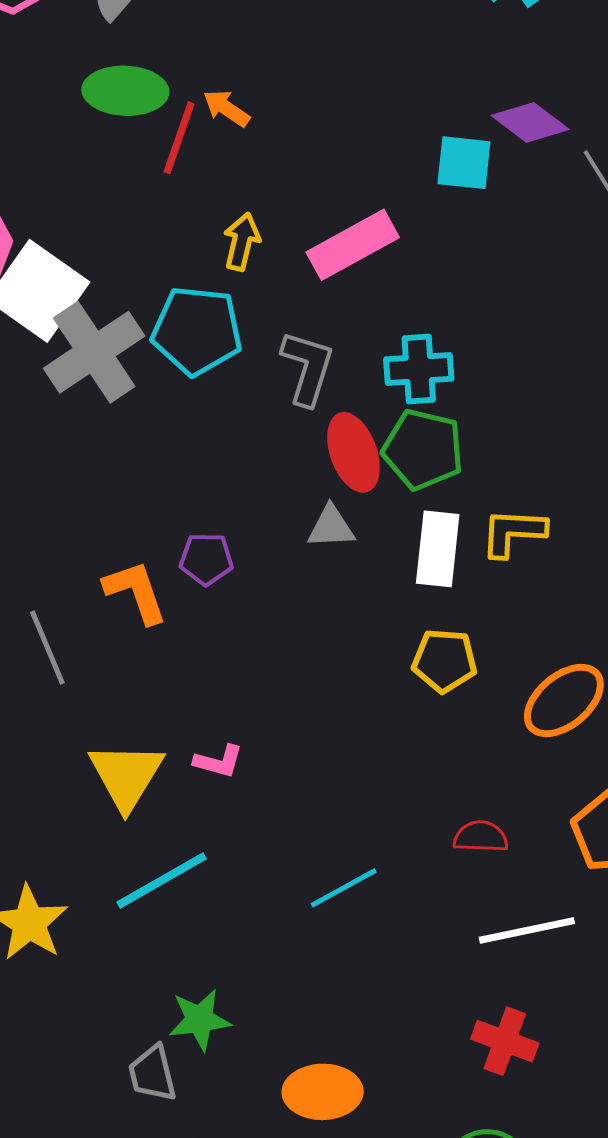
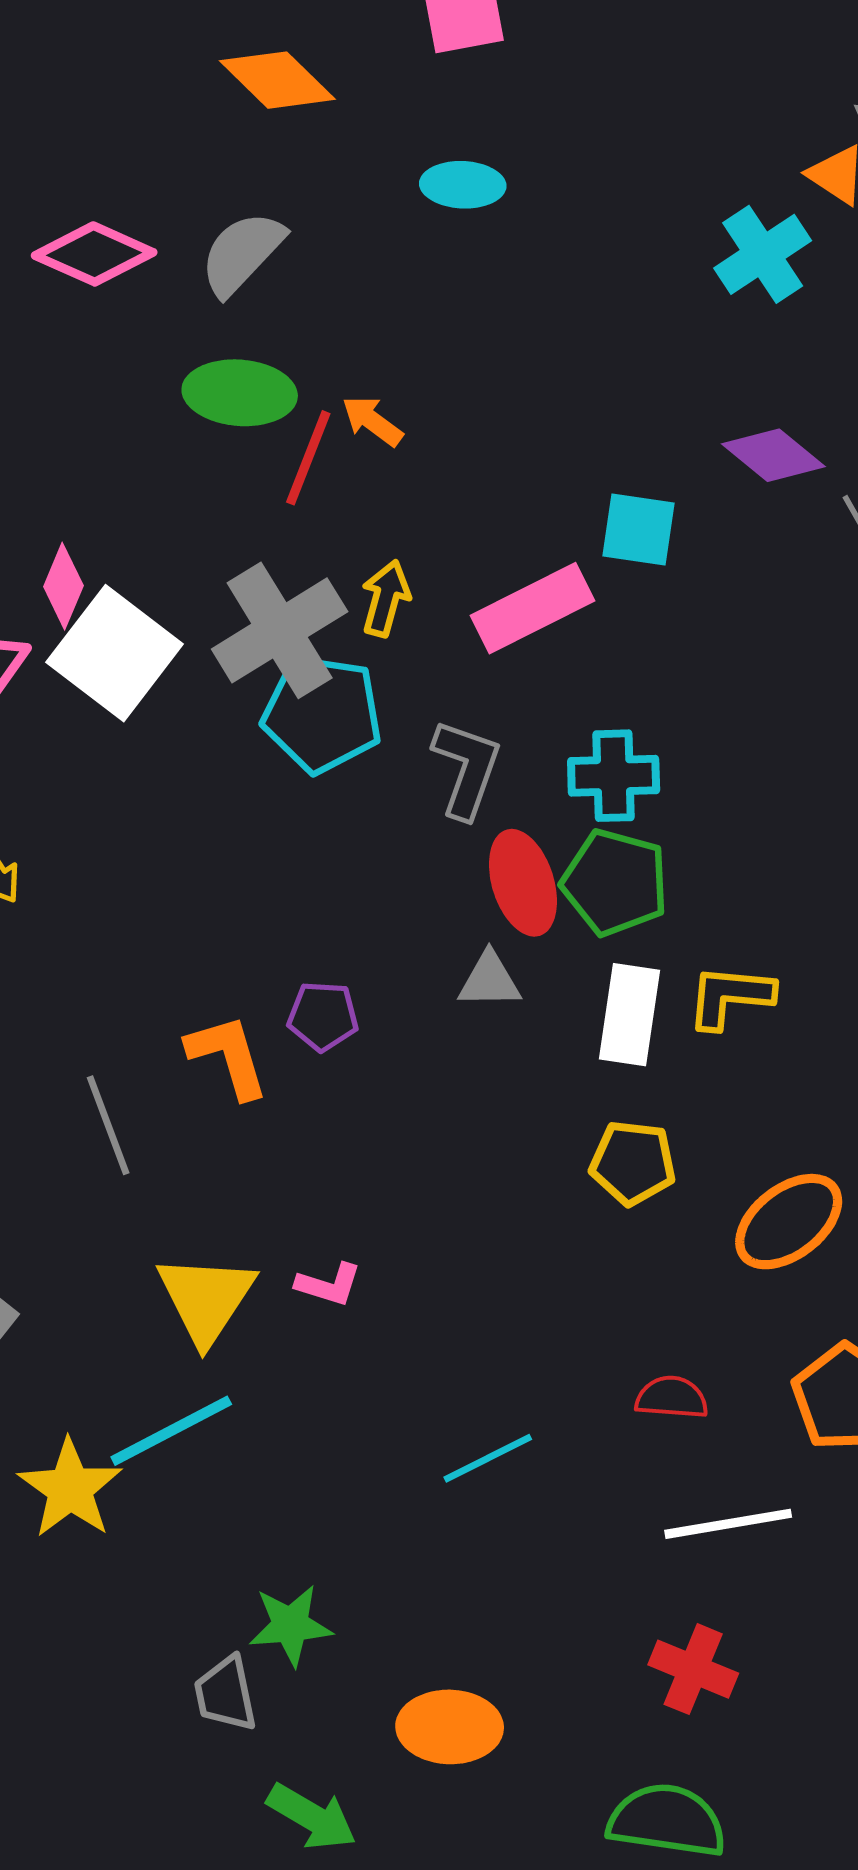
cyan square: (464, 163) -> (639, 529), moved
gray cross: (94, 352) -> (280, 630), moved
cyan line: (162, 881) -> (171, 1431), moved

